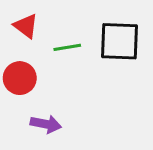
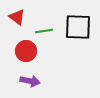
red circle: (20, 78) -> (26, 51), moved

